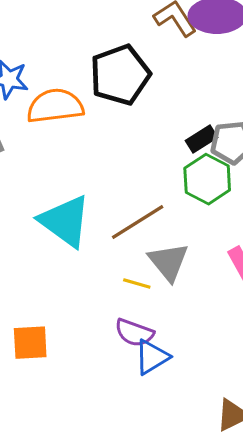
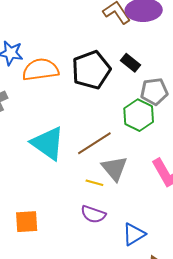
black pentagon: (120, 75) -> (91, 70), moved
black rectangle: (202, 139) -> (131, 63), moved, turned 72
blue triangle: (152, 357) -> (134, 234), moved

